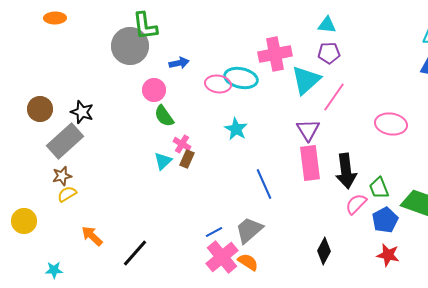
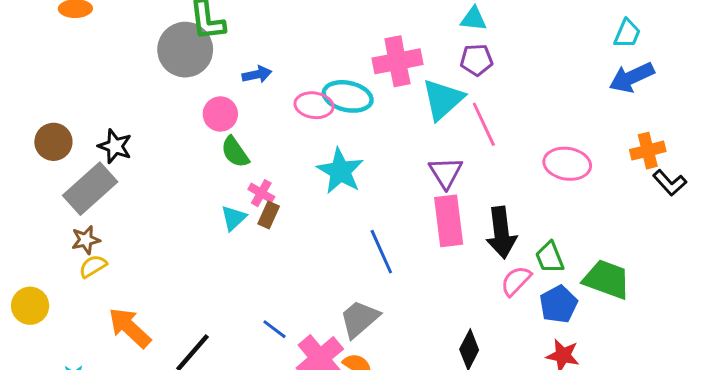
pink line: (334, 97) -> (484, 124), turned -60
cyan star: (236, 129) -> (340, 171), size x1.4
blue line: (214, 232) -> (274, 329), moved, turned 66
orange arrow: (92, 236) -> (130, 328), size x1.4

